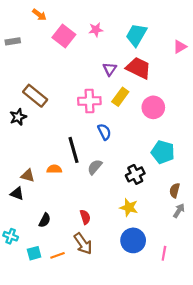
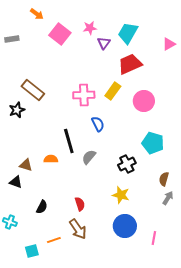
red trapezoid: (138, 68) -> (130, 64), turned -50
purple triangle: (110, 69) -> (104, 43), moved
cyan square: (34, 253) -> (32, 251), moved

